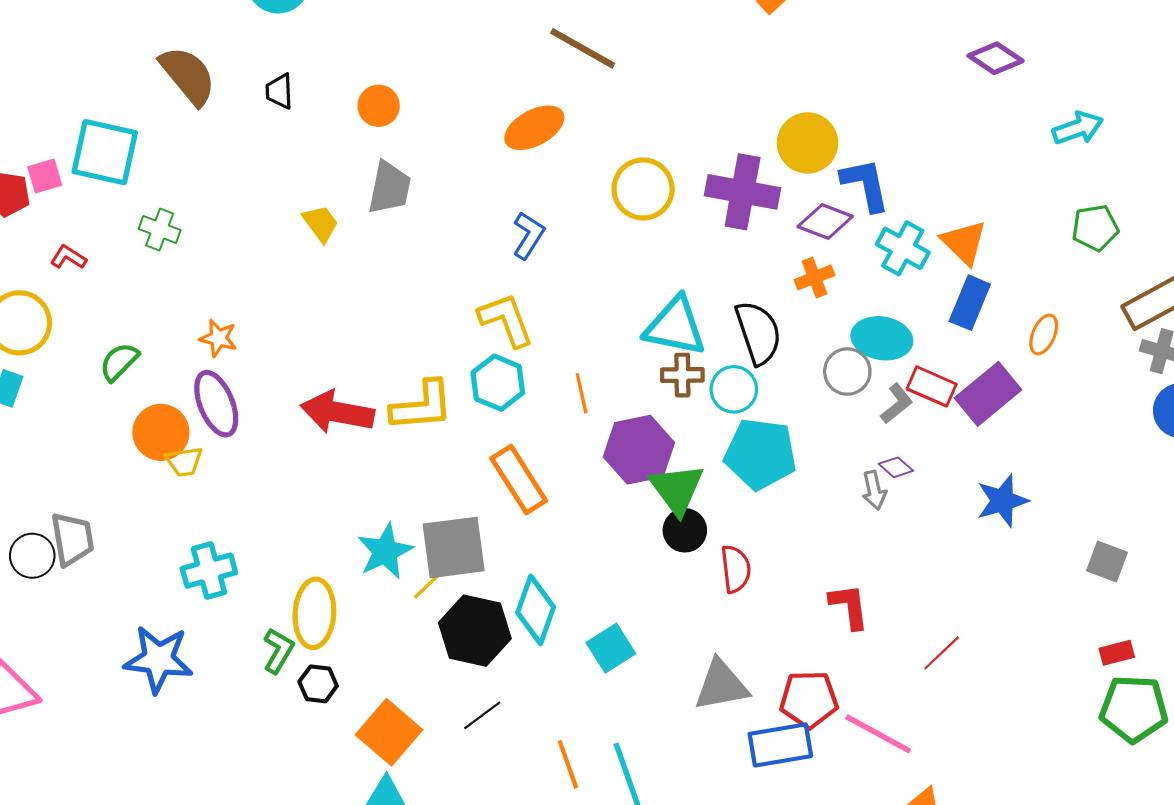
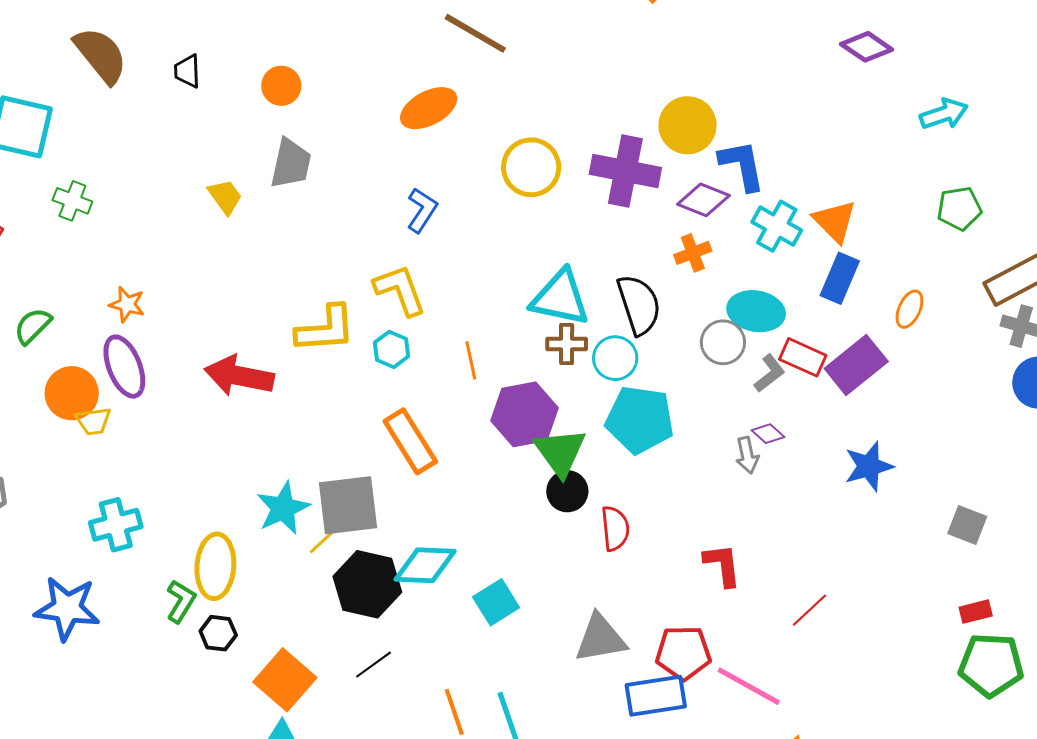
cyan hexagon: (498, 383) -> (392, 349), size x0.7
yellow L-shape: (422, 406) -> (326, 329), moved
cyan diamond: (536, 610) -> (425, 565), turned 72

